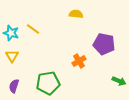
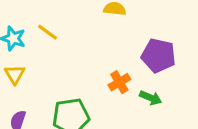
green arrow: (119, 81) -> (151, 98), moved

